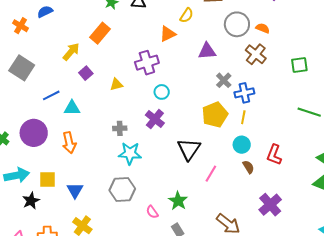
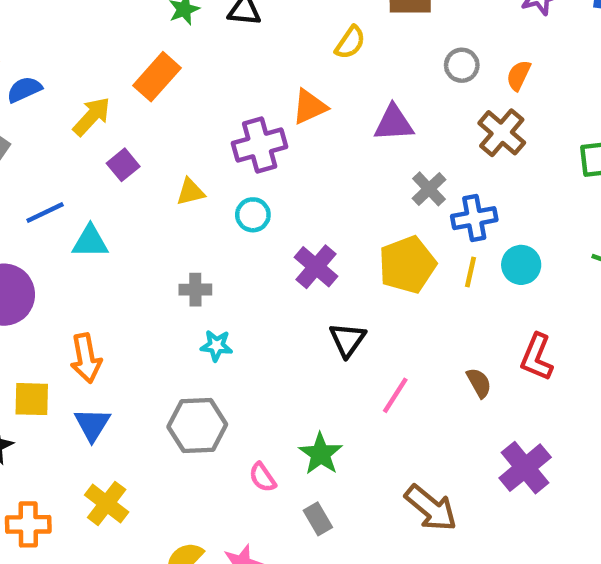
blue semicircle: (45, 12) -> (24, 89), moved
gray circle: (237, 24) -> (462, 65), size x0.6
orange semicircle: (263, 28) -> (519, 75), turned -88
orange triangle: (168, 34) -> (309, 107), moved
cyan circle: (162, 92) -> (253, 215), moved
purple cross: (155, 119) -> (316, 267), moved
orange arrow: (69, 143) -> (86, 358), moved
cyan circle: (242, 145) -> (521, 265), moved
black triangle: (189, 149) -> (348, 340), size x0.7
cyan star: (130, 153) -> (216, 346), size x0.6

